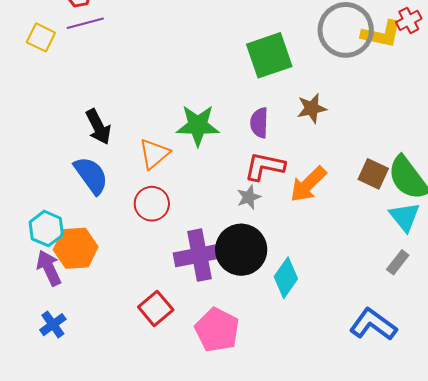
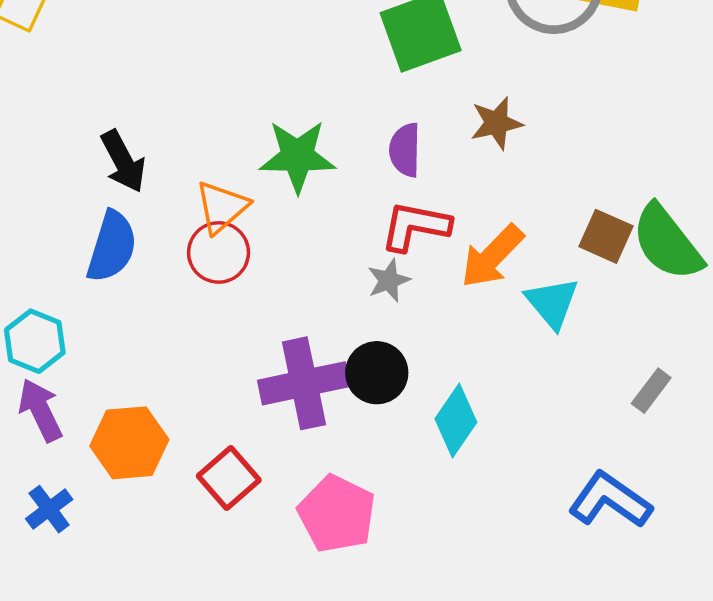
blue semicircle: (91, 175) -> (112, 247), turned 54
red circle: (152, 204) -> (219, 252), moved
cyan triangle: (405, 217) -> (552, 303), moved
orange hexagon: (76, 248) -> (129, 443), moved
black circle: (241, 250) -> (377, 373), size x0.7

